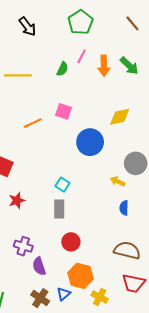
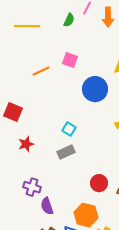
gray rectangle: (59, 209) -> (66, 152), turned 66
red circle: (71, 242) -> (99, 183), moved

